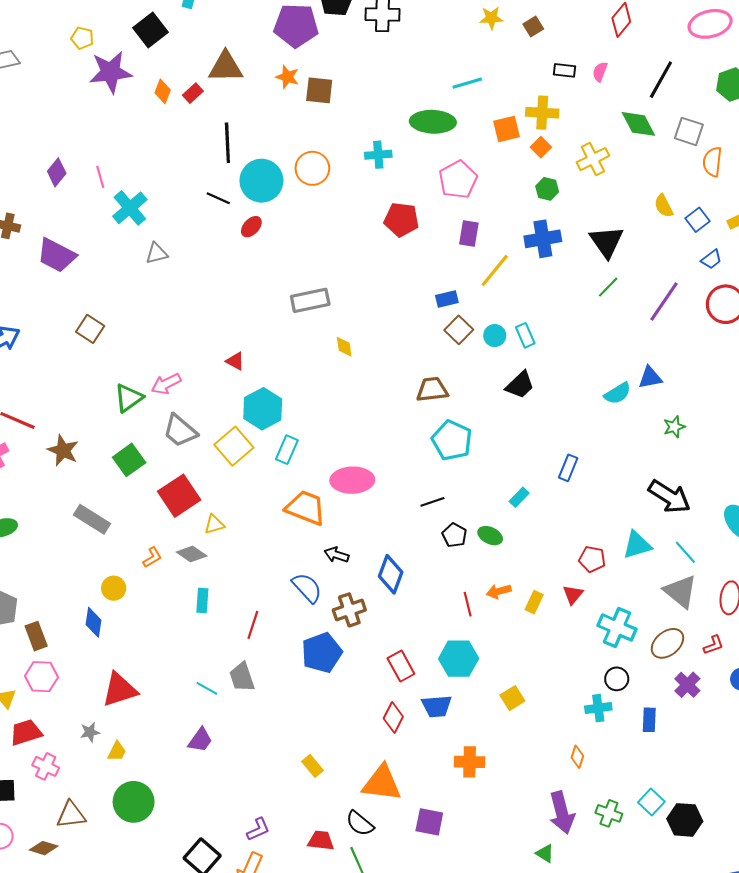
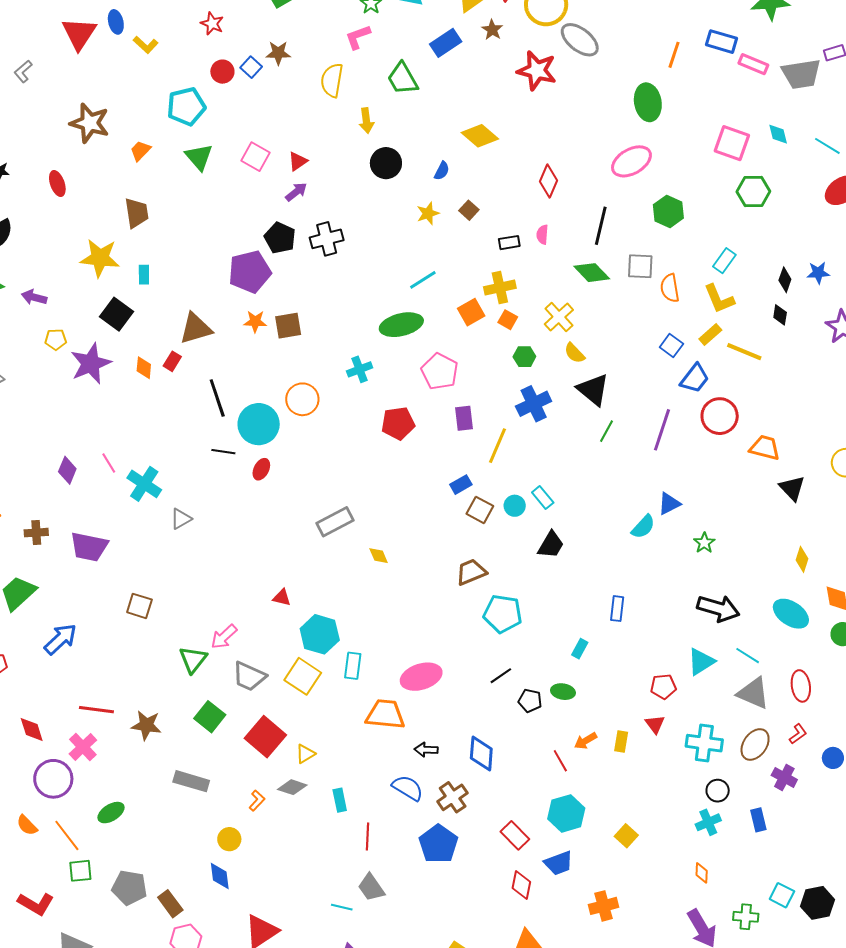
yellow semicircle: (664, 206) -> (574, 353), moved
blue trapezoid: (711, 259) -> (695, 378), size x1.5
cyan rectangle: (202, 601) -> (340, 800), moved

